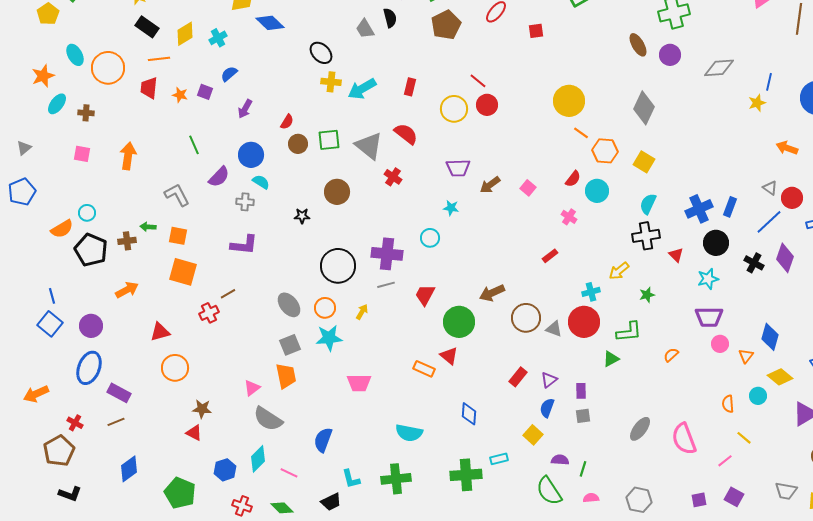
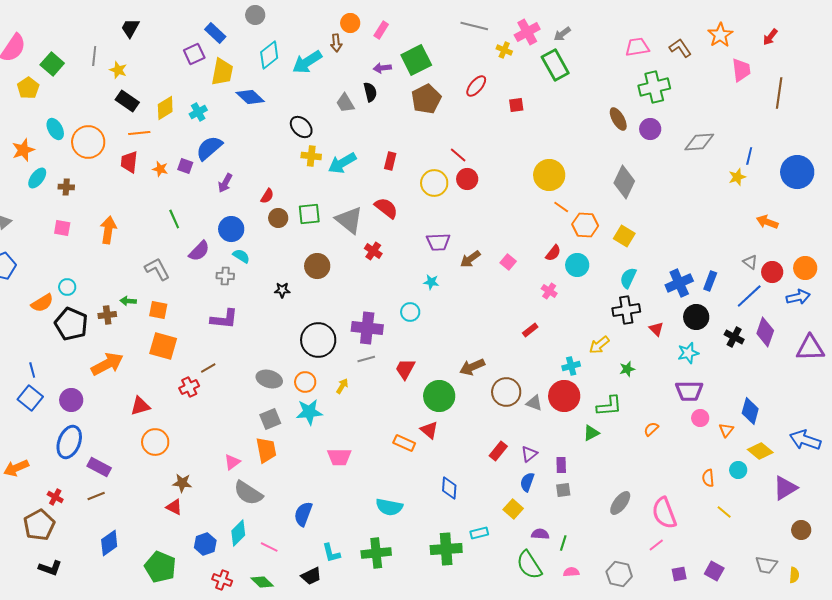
blue semicircle: (229, 74) -> (209, 148), size x1.6
orange arrow: (127, 290) -> (107, 364), size x1.4
gray ellipse: (289, 305) -> (269, 379), turned -35
pink line: (725, 461) -> (656, 545), moved

